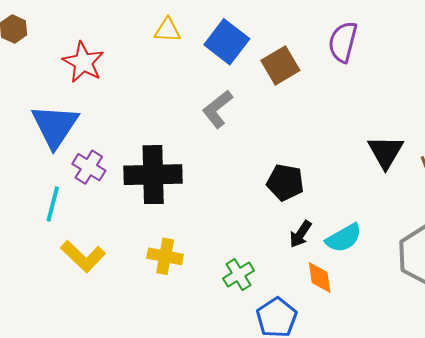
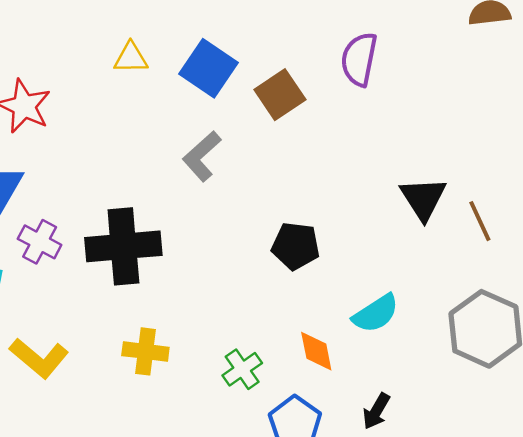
black arrow: (301, 234) -> (376, 411), moved
orange diamond: (320, 278) -> (316, 351), moved

